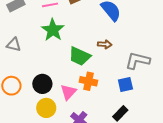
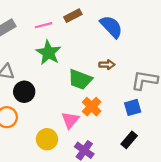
orange cross: (88, 81) -> (92, 107), turned 36
black circle: (42, 84) -> (24, 92), moved

